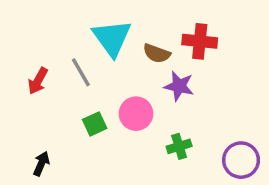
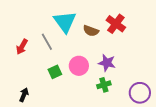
red cross: (200, 41) -> (116, 24), turned 30
purple star: (179, 86) -> (107, 63), moved

